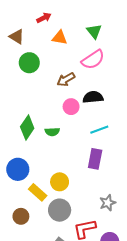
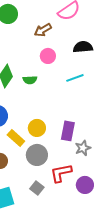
black semicircle: (93, 97) -> (83, 47), moved
purple rectangle: (95, 159) -> (68, 131), moved

